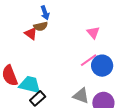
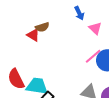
blue arrow: (45, 13) -> (79, 13), moved

